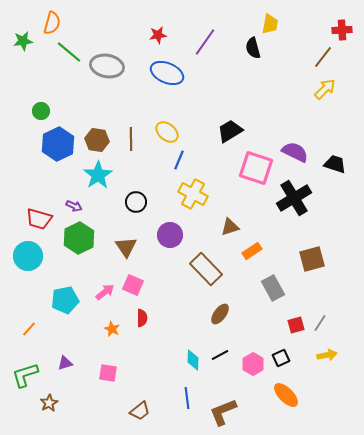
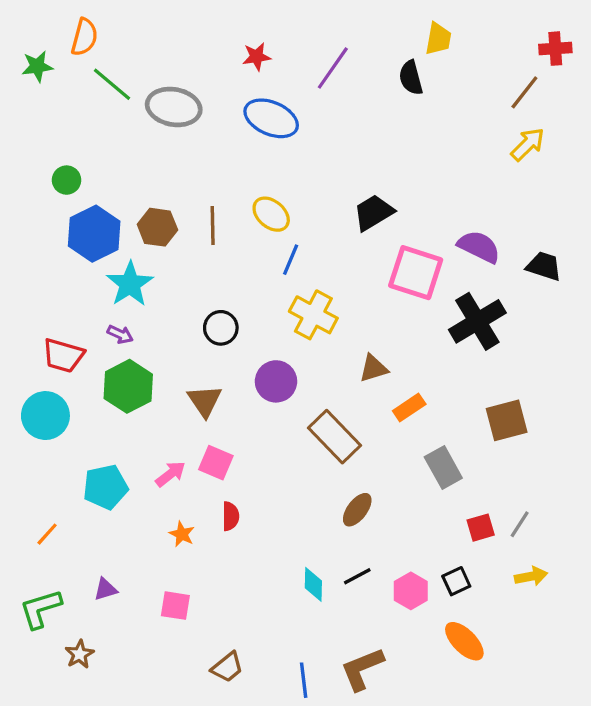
cyan star: (98, 175) -> (130, 284), moved
blue line: (187, 398) -> (304, 680), moved

